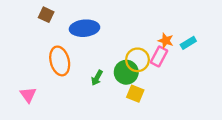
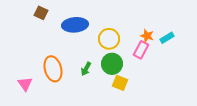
yellow circle: (138, 60) -> (109, 39), moved
orange ellipse: (60, 61) -> (53, 69), moved

